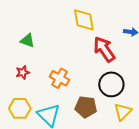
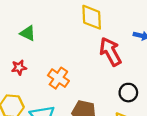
black circle: (111, 84) -> (128, 93), moved, size x0.7

